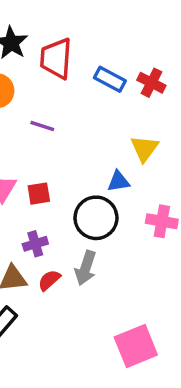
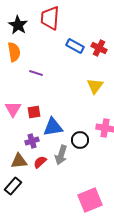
red trapezoid: (56, 58) -> (50, 18), moved
blue triangle: (118, 181) -> (53, 127), moved, size x1.5
black circle: (96, 218) -> (80, 140), moved, size x0.7

